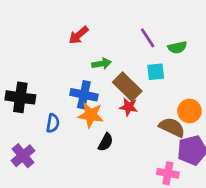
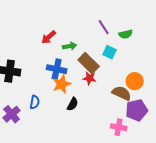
red arrow: (79, 35) -> (49, 37), moved
cyan square: (156, 72) -> (110, 52), turned 32
orange star: (91, 115) -> (62, 84), turned -30
blue semicircle: (53, 123) -> (35, 102), moved

